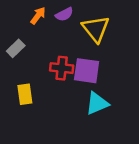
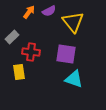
red cross: (62, 68) -> (31, 52), moved
cyan triangle: (97, 103) -> (74, 79), turned 42

